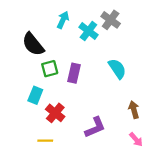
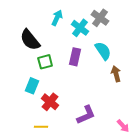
cyan semicircle: (117, 69) -> (103, 51), moved
purple rectangle: (74, 73) -> (75, 57), moved
brown arrow: (134, 110) -> (116, 74), moved

